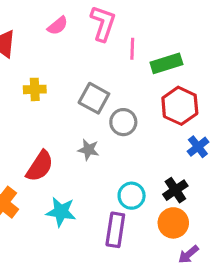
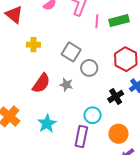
green rectangle: (166, 63) -> (119, 21), moved
red semicircle: (40, 166) -> (41, 83), moved
black cross: (175, 190) -> (116, 97), moved
cyan star: (61, 212) -> (47, 124), turned 30

